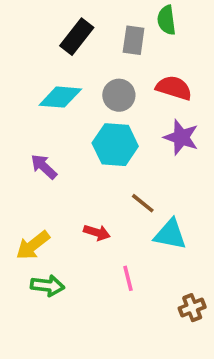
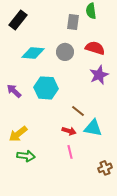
black rectangle: (77, 37) -> (18, 20), moved
purple star: (181, 137) -> (99, 75), turned 30
cyan hexagon: (115, 145) -> (46, 88), moved
purple arrow: (44, 167) -> (14, 91), moved
red arrow: (97, 233) -> (69, 131), moved

